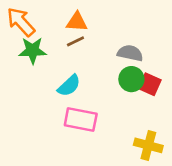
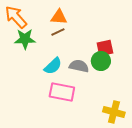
gray semicircle: (130, 53) -> (79, 66), moved
red square: (150, 84) -> (105, 48), moved, turned -36

